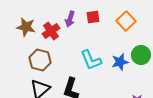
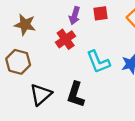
red cross: (51, 31) -> (66, 39), moved
brown hexagon: (40, 60) -> (18, 62), moved

